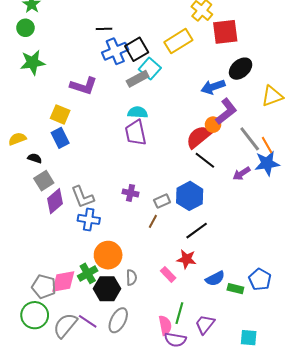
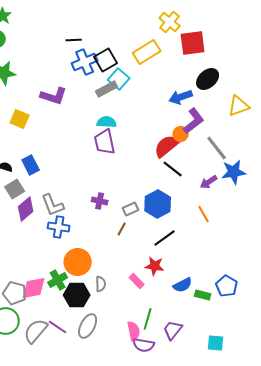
yellow square: (60, 114) -> (20, 119), moved
blue rectangle: (60, 138) -> (31, 165), moved
orange line: (267, 145) -> (204, 214), moved

